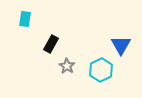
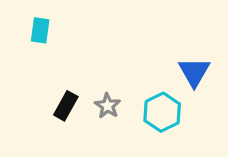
black rectangle: (51, 44) -> (66, 106), moved

